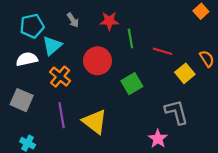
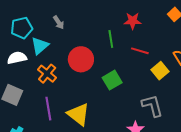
red star: (109, 21) -> (133, 21), moved

